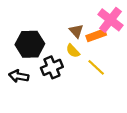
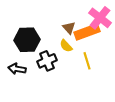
orange rectangle: (96, 35) -> (87, 32), size x1.4
yellow line: (96, 67) -> (87, 61), turned 30

